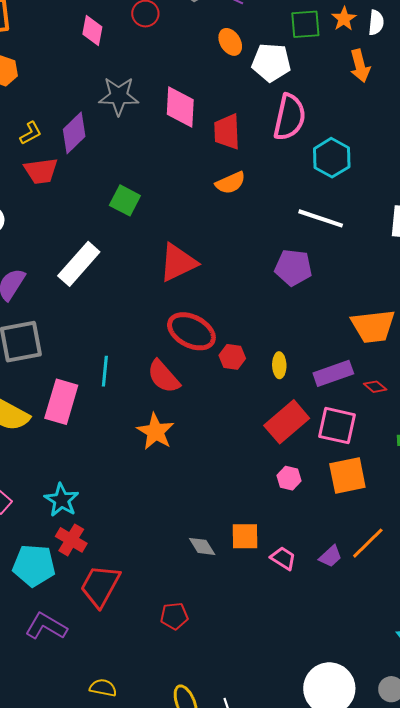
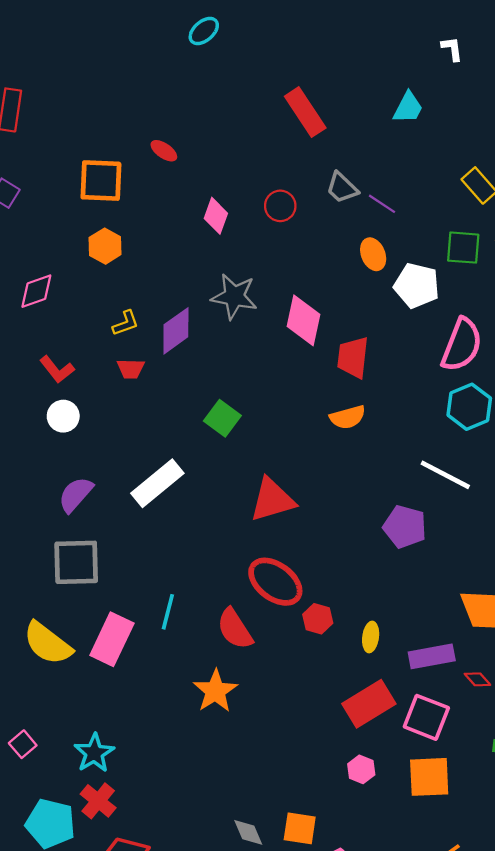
pink semicircle: (289, 117) -> (462, 345), moved
red trapezoid: (41, 171) -> (131, 369), size x0.7

